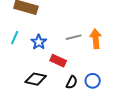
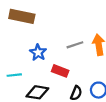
cyan line: (15, 38) -> (14, 75), moved, turned 64

